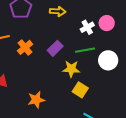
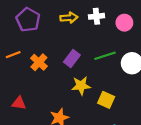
white cross: (87, 27) -> (96, 16), moved, turned 32
yellow star: (71, 69) -> (81, 86), moved

